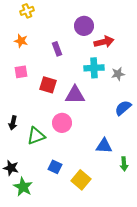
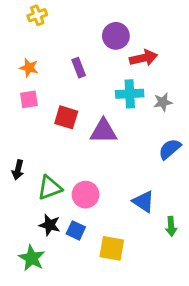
orange star: (21, 41) -> (29, 68), moved
pink circle: (62, 123) -> (86, 195), moved
blue triangle: (104, 146) -> (143, 201), turned 30
black star: (11, 168) -> (50, 225), moved
yellow square: (81, 180) -> (112, 248), turned -30

